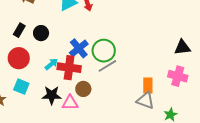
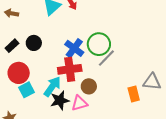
black rectangle: (19, 30) -> (12, 46), turned 32
cyan arrow: (51, 64) -> (52, 86), moved, size x1.5
orange rectangle: (148, 86) -> (134, 94), moved
cyan square: (21, 87) -> (27, 90), moved, turned -35

